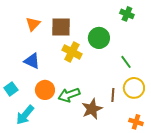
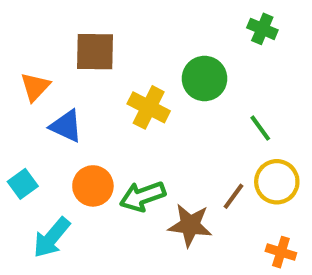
orange triangle: (33, 24) -> (35, 87), moved
brown square: (61, 27) -> (95, 52), moved
brown line: (113, 95) -> (233, 196), turned 32
brown star: (92, 109) -> (190, 225), turned 30

